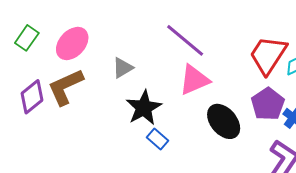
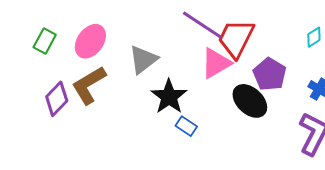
red trapezoid: (268, 55) -> (236, 38), moved
gray triangle: (123, 68) -> (143, 59), size x1.4
purple pentagon: (268, 104) -> (270, 74), moved

